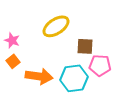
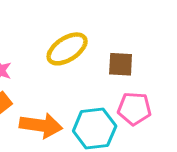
brown square: (85, 46) -> (121, 64), moved

